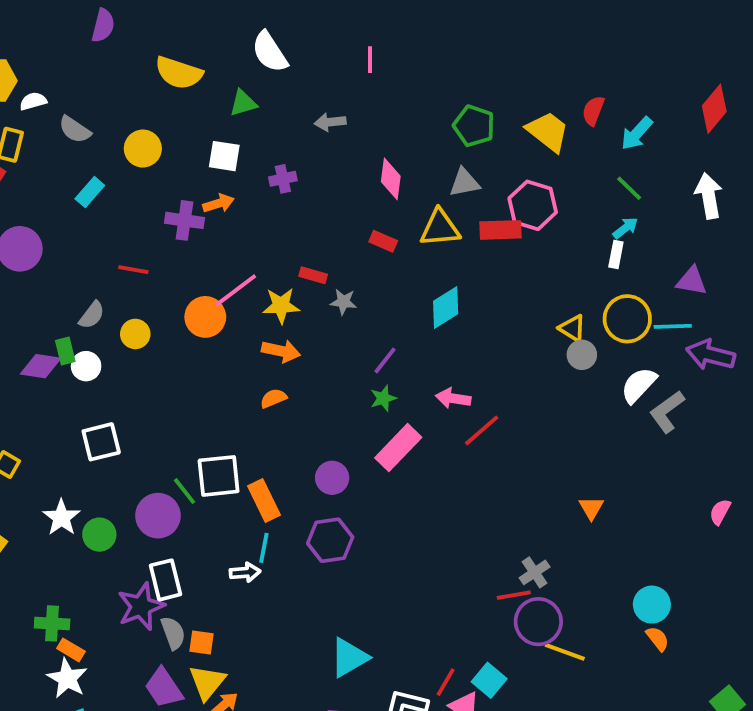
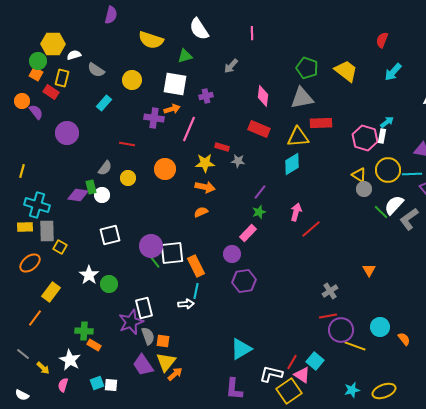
red semicircle: (593, 111) -> (382, 40), moved
gray arrow: (330, 122) -> (231, 66), turned -42
white square: (224, 156) -> (175, 84), size x1.4
gray triangle: (465, 183) -> (302, 98), size x1.4
green line: (629, 188) -> (381, 212), moved
pink hexagon: (533, 205) -> (365, 138), moved
yellow triangle: (440, 228) -> (298, 137), moved
red rectangle: (383, 241) -> (259, 129), size x1.5
pink line: (236, 290) -> (189, 129), moved, turned -30
pink arrow: (453, 398) -> (296, 212), turned 96
pink rectangle: (398, 448) -> (248, 233), moved, size x0.7
purple circle: (158, 516) -> (151, 246), moved
purple hexagon: (330, 540) -> (244, 281), moved
gray cross: (535, 572) -> (330, 291), moved
cyan circle: (652, 605) -> (380, 327), moved
white star: (67, 678) -> (70, 360), moved

